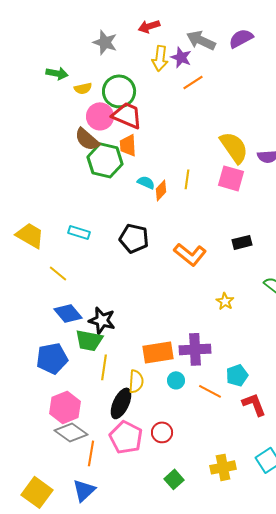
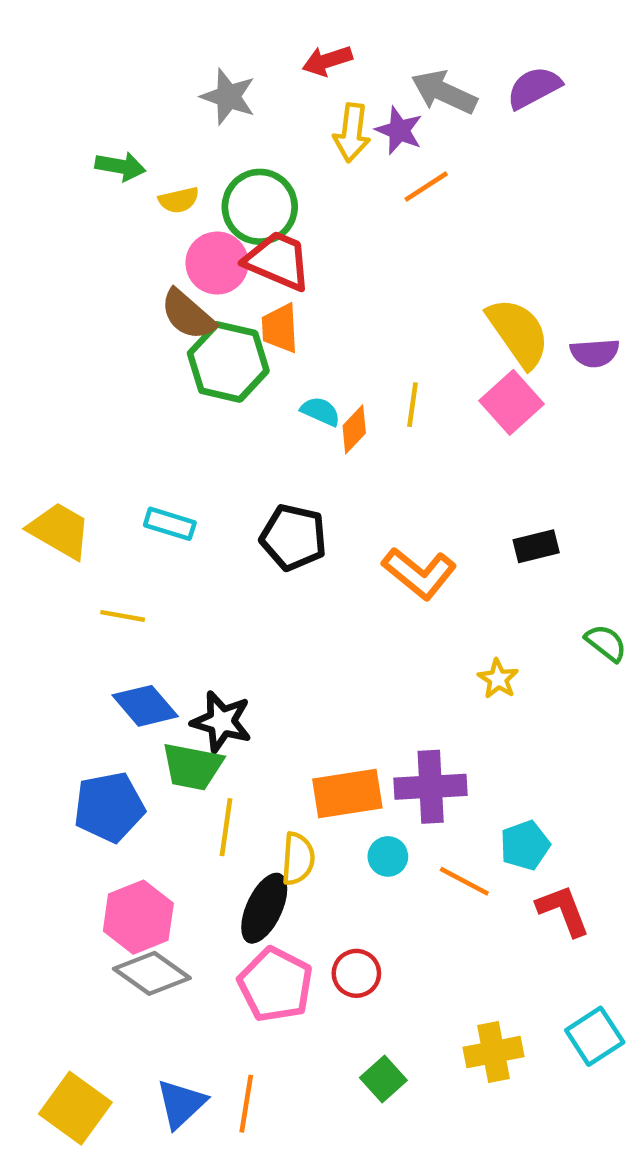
pink square: (231, 178) -> (511, 402), turned 32
yellow line: (58, 273) -> (123, 616), turned -30
orange line: (91, 453) -> (246, 1104), moved

